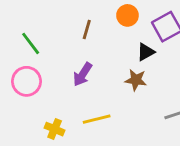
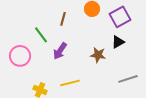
green line: (31, 43) -> (41, 35), moved
black triangle: (146, 52) -> (118, 42), moved

